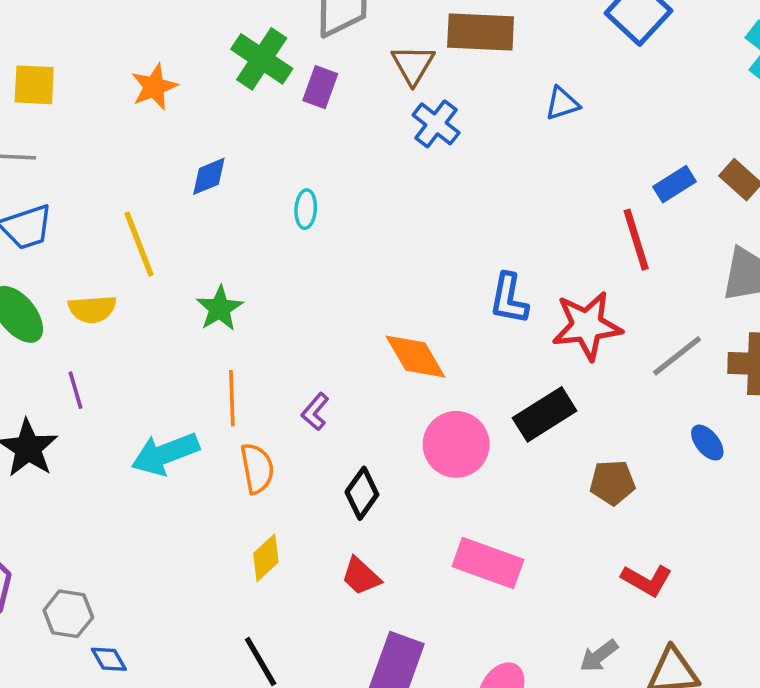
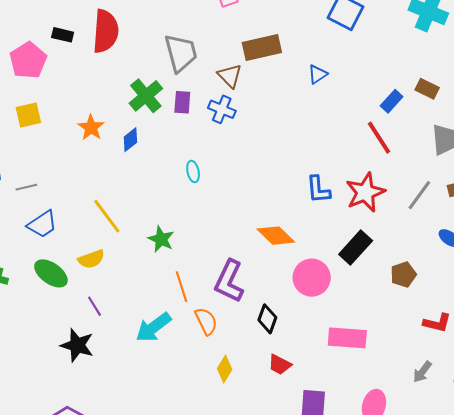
green cross: (262, 59) -> (146, 96), turned 32
yellow square: (34, 85) -> (28, 115), moved
blue cross: (436, 124) -> (222, 109), moved
blue diamond: (209, 176) -> (130, 140), moved
purple L-shape: (315, 412) -> (229, 281), size x2.0

